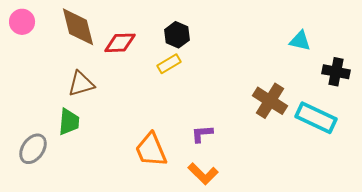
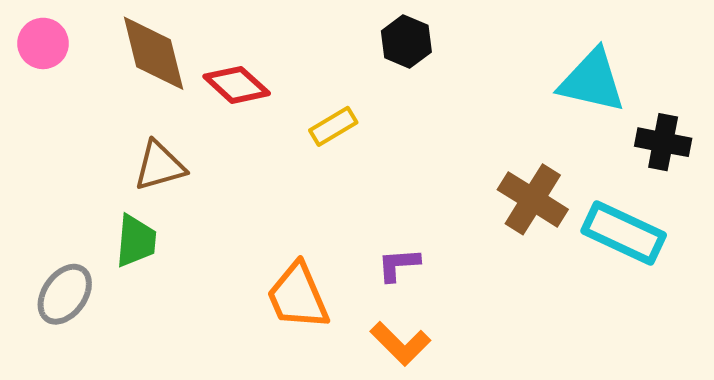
black hexagon: (177, 35) -> (406, 41), moved
cyan triangle: (300, 41) -> (592, 81), size x1.6
red diamond: (120, 43) -> (237, 85), turned 44

